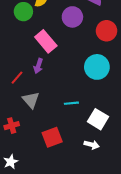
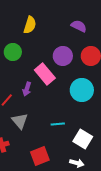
green circle: (23, 12) -> (13, 52), moved
purple circle: (72, 17) -> (63, 56), moved
pink rectangle: (46, 41) -> (45, 74), moved

